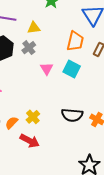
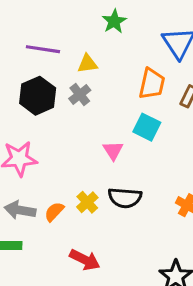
pink triangle: (47, 69) -> (113, 150), moved
black semicircle: (72, 115) -> (125, 198), moved
red arrow: (30, 141) -> (85, 260), moved

